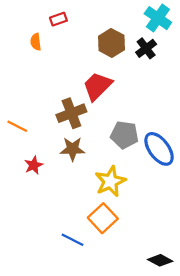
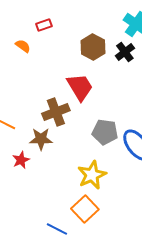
orange semicircle: (36, 42) -> (23, 46), turned 133
red trapezoid: (97, 86) -> (80, 87), turned 104
brown star: (72, 149) -> (41, 139), moved

